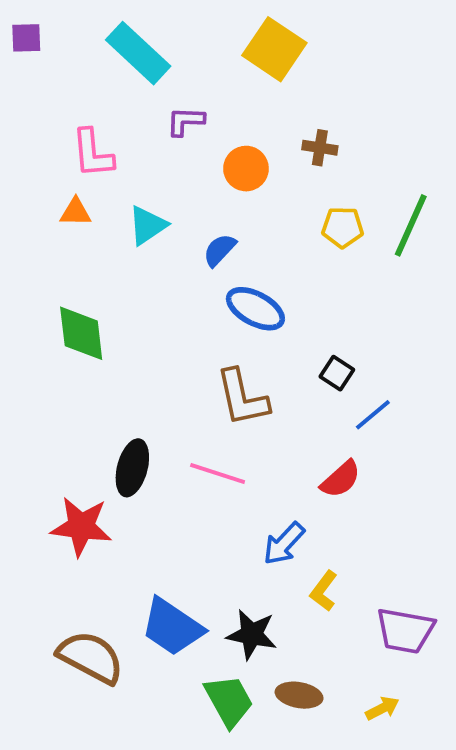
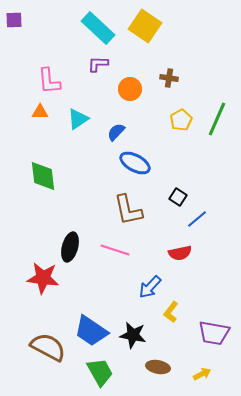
cyan rectangle: (138, 53) -> (98, 28), moved
yellow pentagon: (343, 227) -> (181, 120), turned -30
red semicircle: (341, 479) -> (180, 253), turned 30
green trapezoid: (229, 701) -> (100, 372), moved

